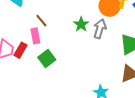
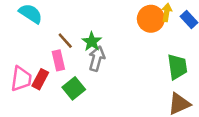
green star: (81, 24) -> (92, 42), moved
gray arrow: (100, 29) -> (97, 59), moved

